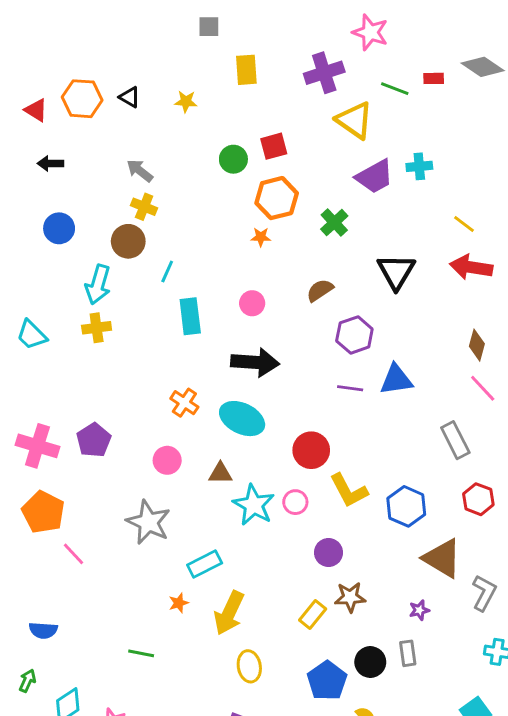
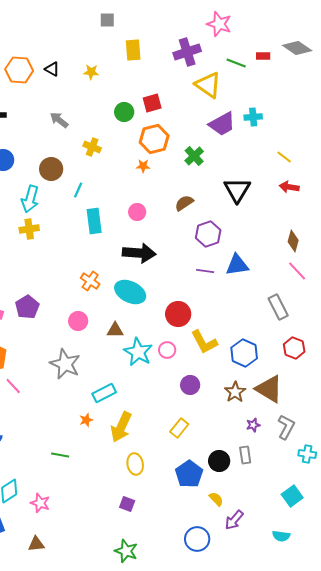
yellow cross: (144, 207) -> (92, 147), moved
red arrow: (471, 267) -> (289, 187), size x0.7
gray L-shape: (484, 593) -> (286, 427), moved
brown star: (350, 597) -> (235, 392), moved, turned -30

